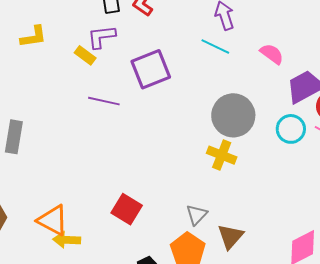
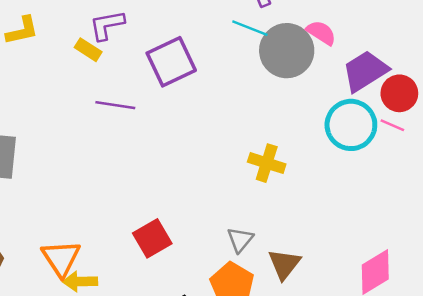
gray circle: (233, 115) -> (287, 51), moved
cyan circle: (291, 129) -> (351, 125), size x1.4
red square: (127, 209) -> (152, 238), turned 32
orange triangle: (53, 220) -> (61, 258), turned 32

